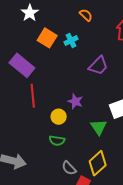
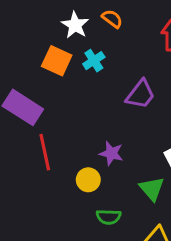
white star: (30, 13) -> (75, 25), moved
green semicircle: (57, 141) -> (109, 217), moved

